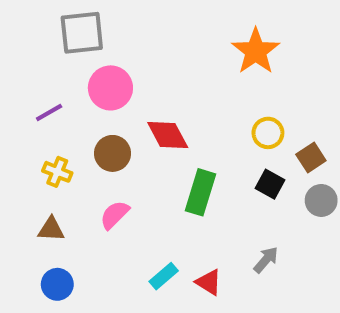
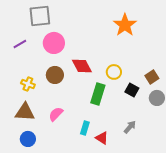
purple line: (49, 113) -> (20, 44), moved
yellow circle: (268, 133) -> (114, 72), moved
pink semicircle: (115, 215) -> (56, 114), moved
brown triangle: (51, 229) -> (25, 112), size x1.5
cyan rectangle: (164, 276) -> (85, 128), moved, turned -32

